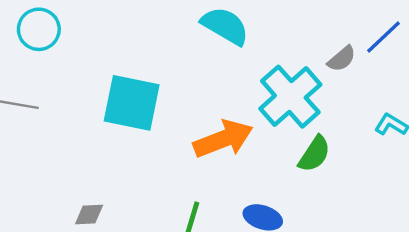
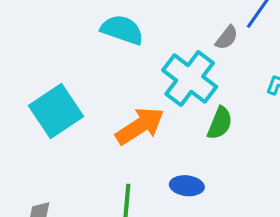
cyan square: (132, 103) -> (56, 111), turned -34

